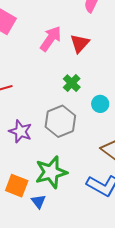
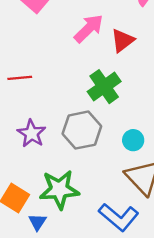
green cross: (72, 83) -> (104, 87), size x1.5
cyan circle: (100, 104) -> (133, 140), moved

